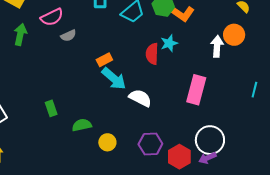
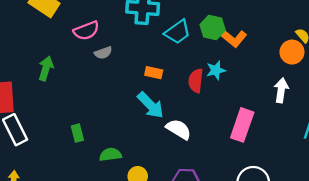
green arrow: (20, 34) -> (46, 68), moved
orange circle: (234, 35) -> (292, 52), moved
white arrow: (217, 46) -> (281, 90), moved
orange rectangle: (104, 60) -> (154, 73), moved, turned 35

